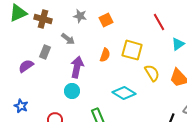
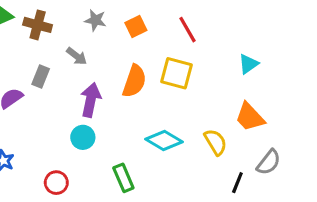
red line: (159, 22) -> (187, 30), moved
orange semicircle: (105, 55) -> (134, 81), size x1.5
yellow semicircle: (152, 73) -> (216, 142), moved

